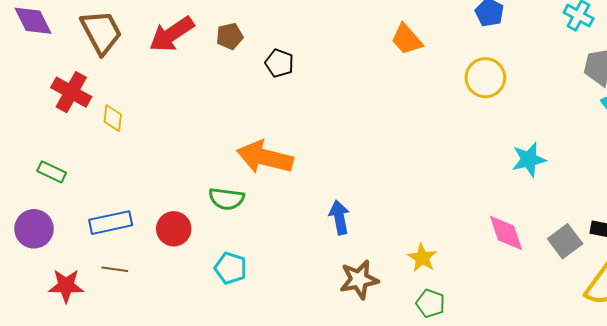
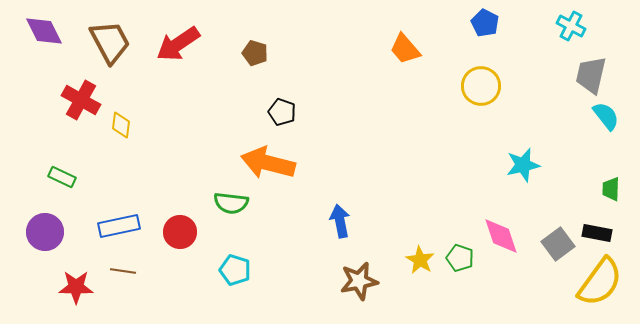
brown pentagon: (230, 36) -> (255, 53), moved, turned 30
black pentagon: (279, 63) -> (282, 112), moved
green pentagon: (430, 303) -> (460, 258), moved

